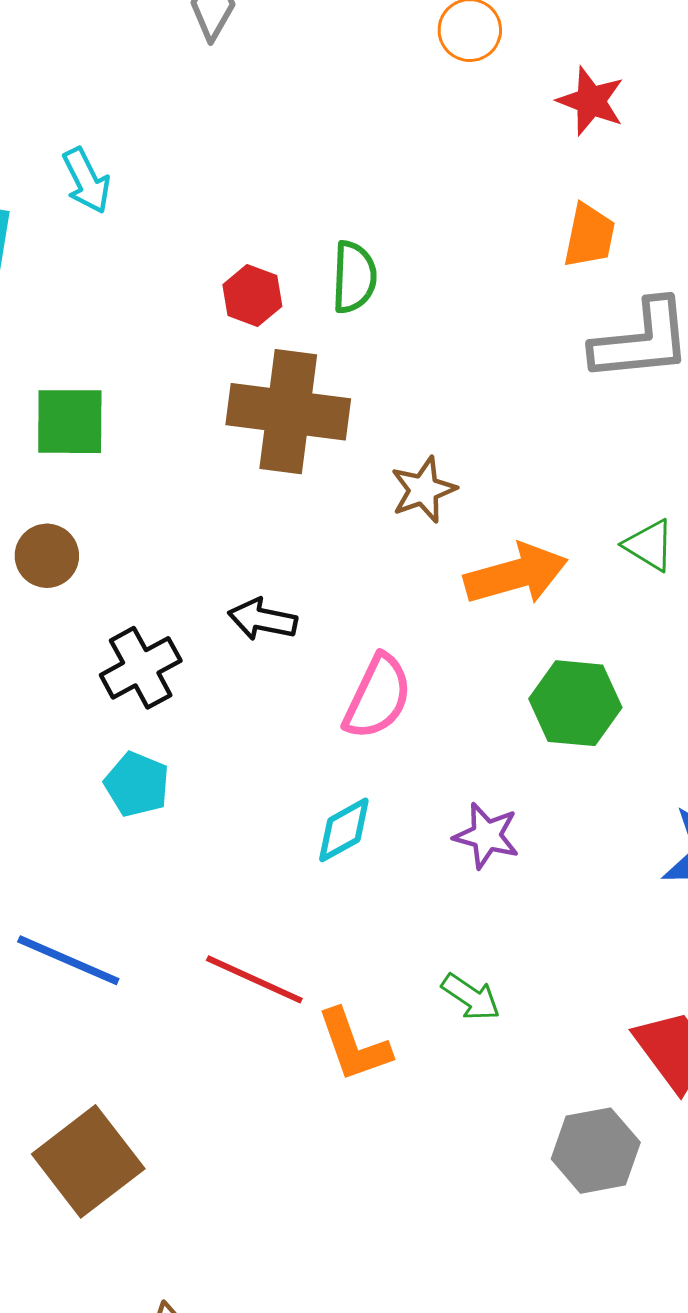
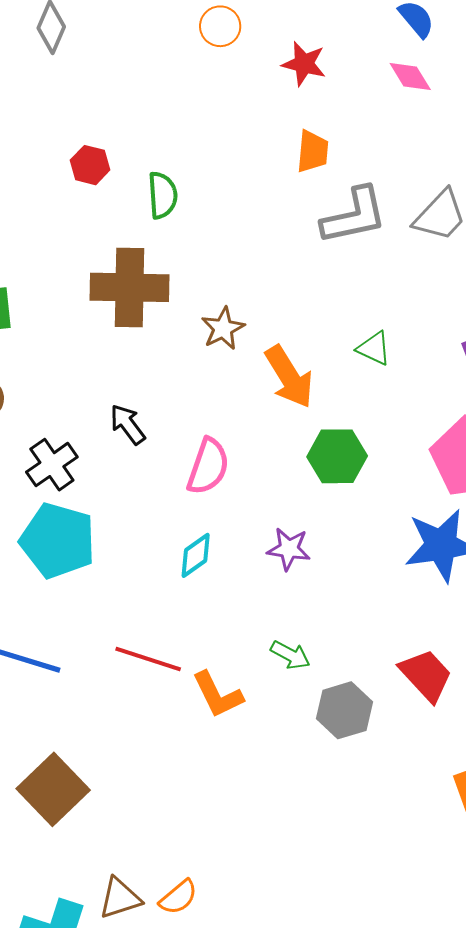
red hexagon: (252, 295) -> (90, 165), moved
orange arrow: (516, 574) -> (289, 377), turned 80
black arrow: (262, 619) -> (128, 424), turned 48
cyan pentagon: (137, 784) -> (58, 541), size x1.8
gray hexagon: (596, 1151) -> (344, 710), moved

